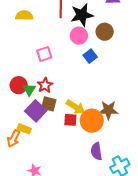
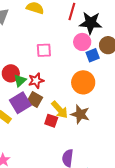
blue square: (90, 56) -> (93, 55), moved
brown star: (108, 110) -> (80, 114), moved
orange circle: (92, 121) -> (83, 82), moved

